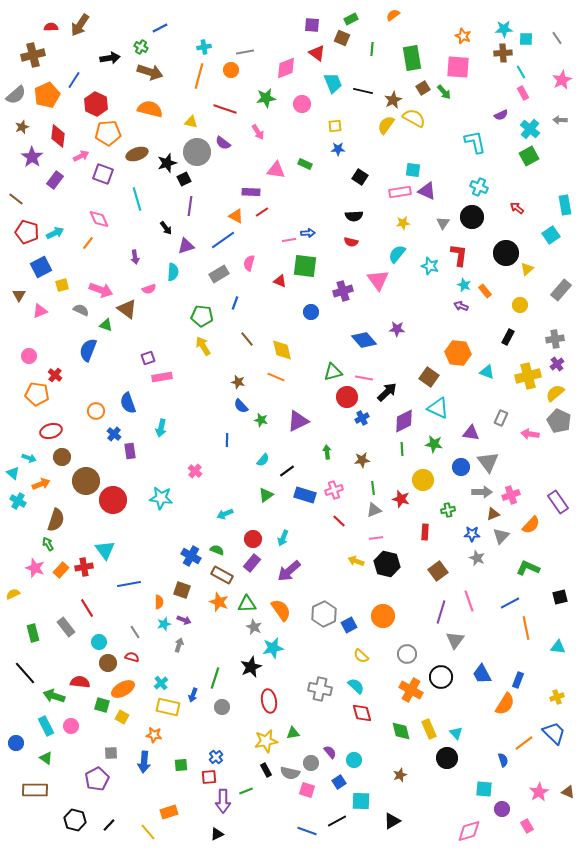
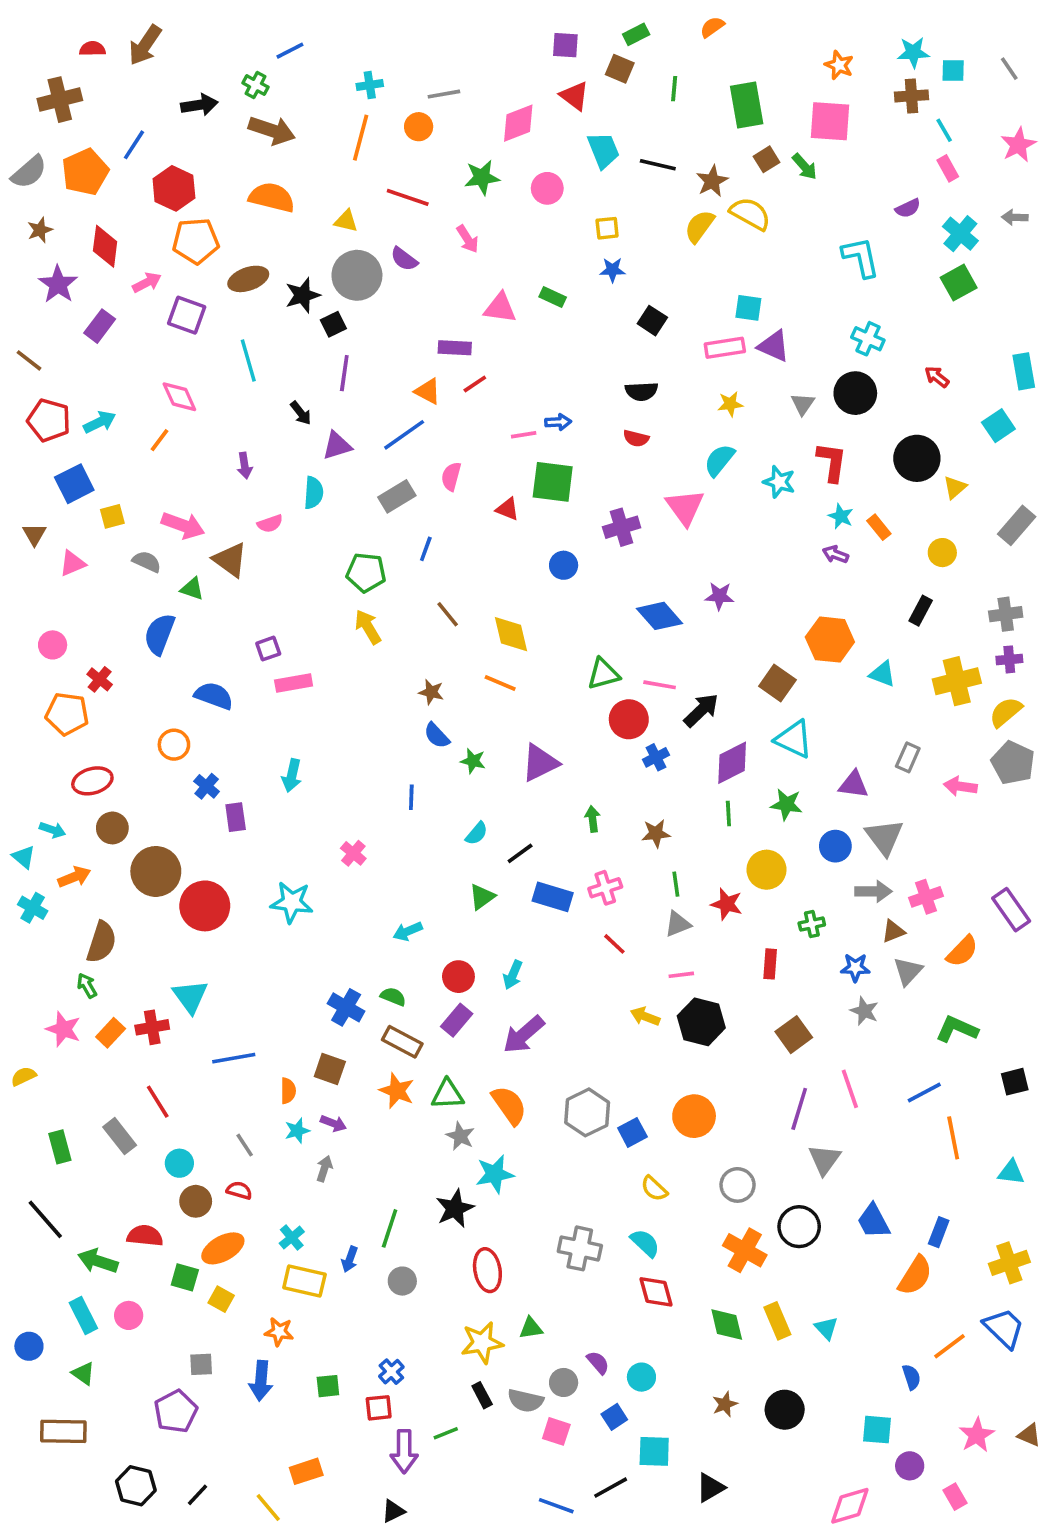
purple cross: (557, 364) -> (1009, 659), turned 32
blue semicircle: (128, 403) -> (214, 696), moved, turned 130
yellow cross: (557, 697) -> (1009, 1263), size x1.5
black circle: (447, 758) -> (785, 1410), moved

